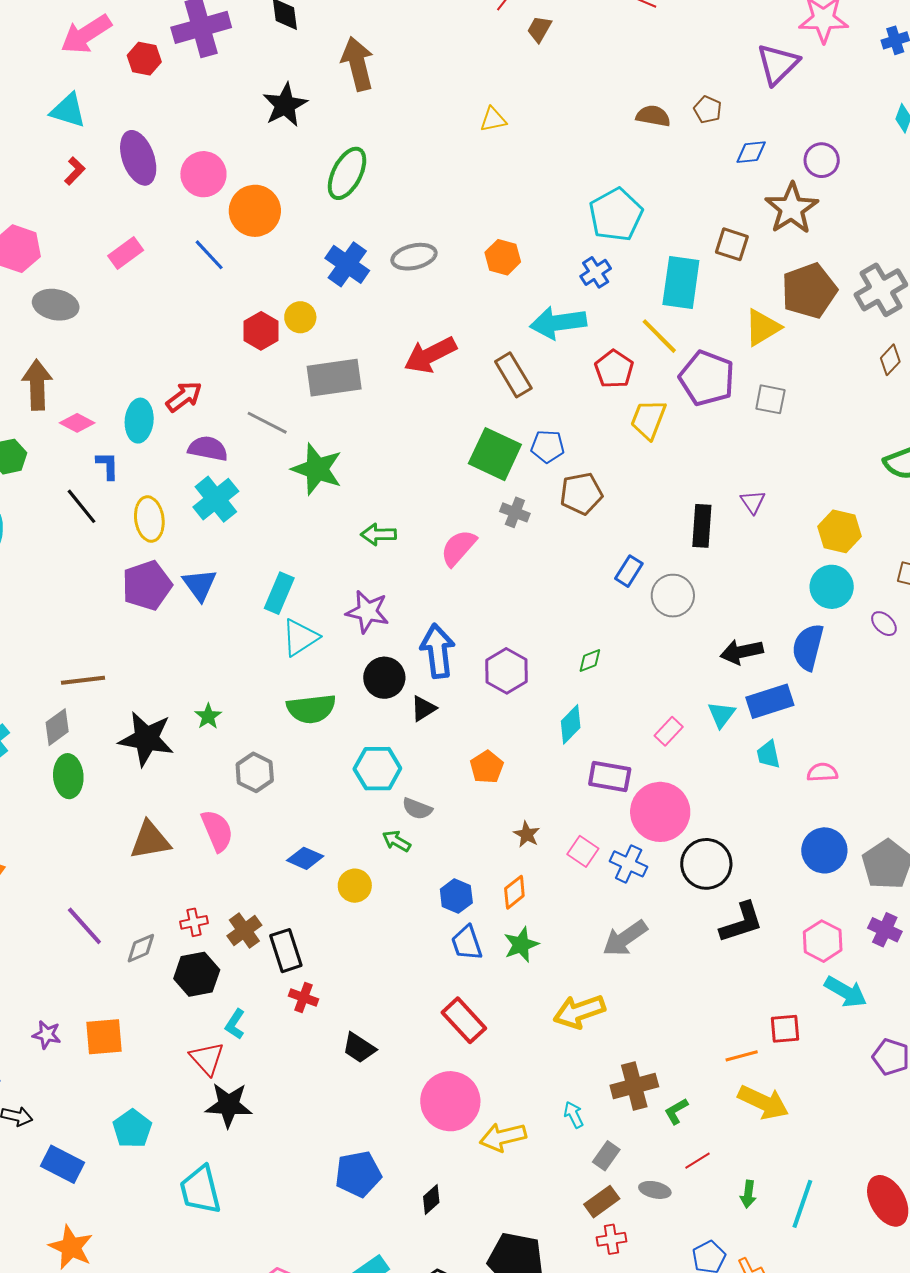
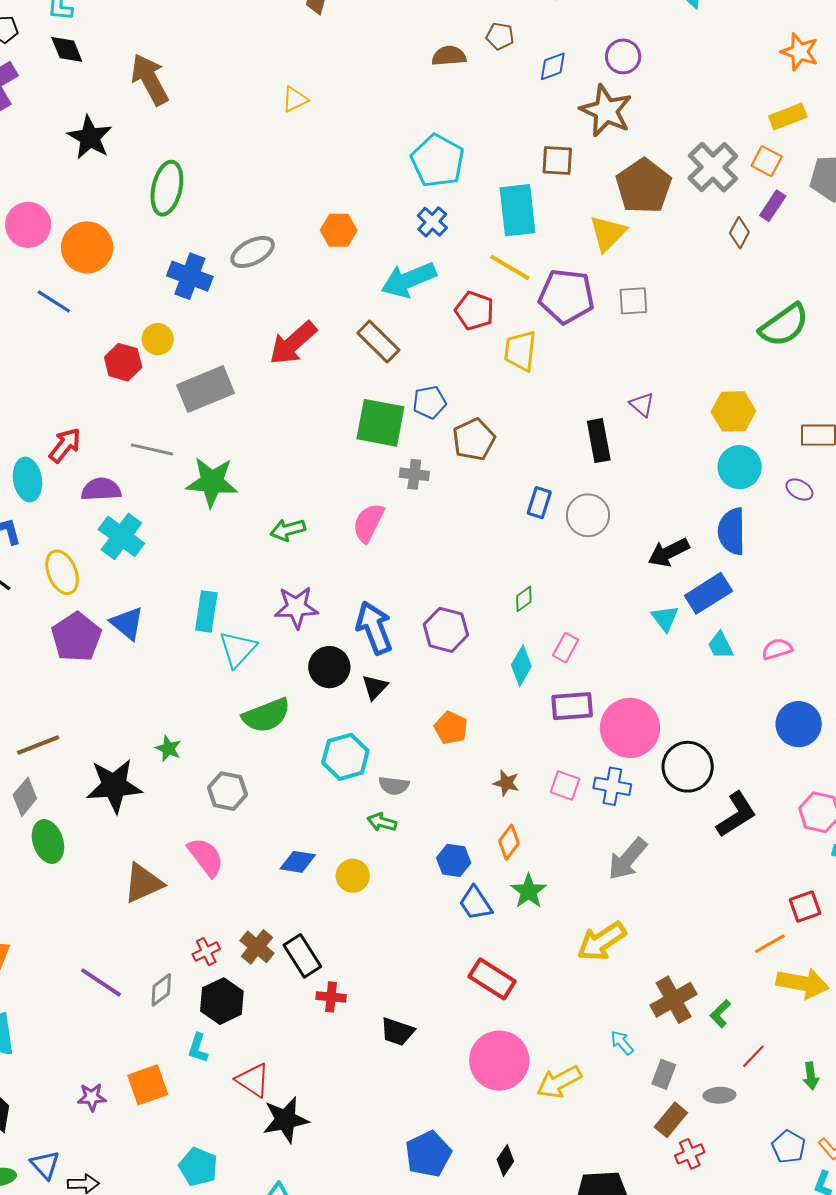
pink rectangle: (669, 731) -> (566, 648), moved
cyan L-shape: (235, 1024) -> (198, 1048), moved

